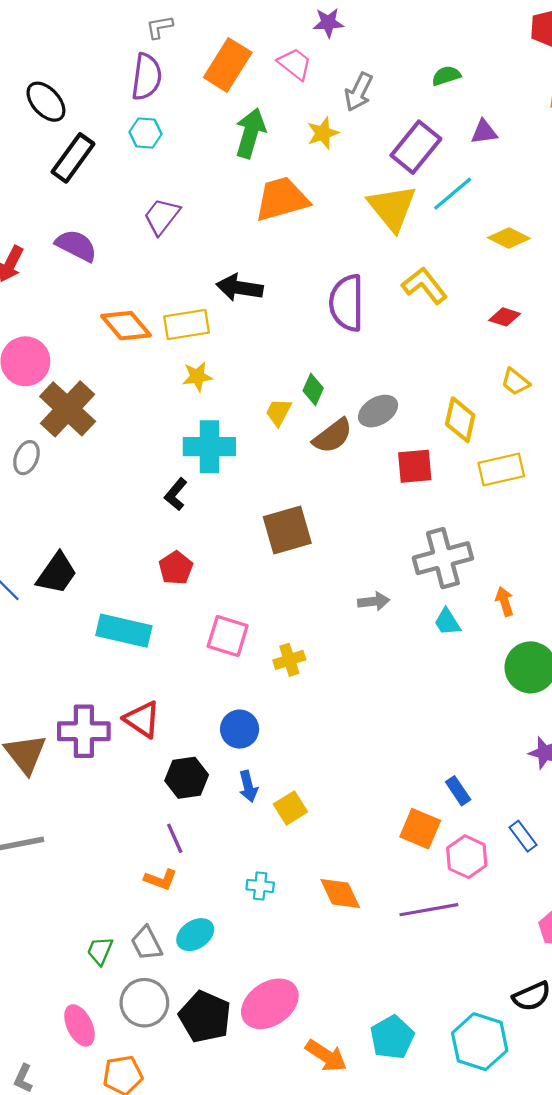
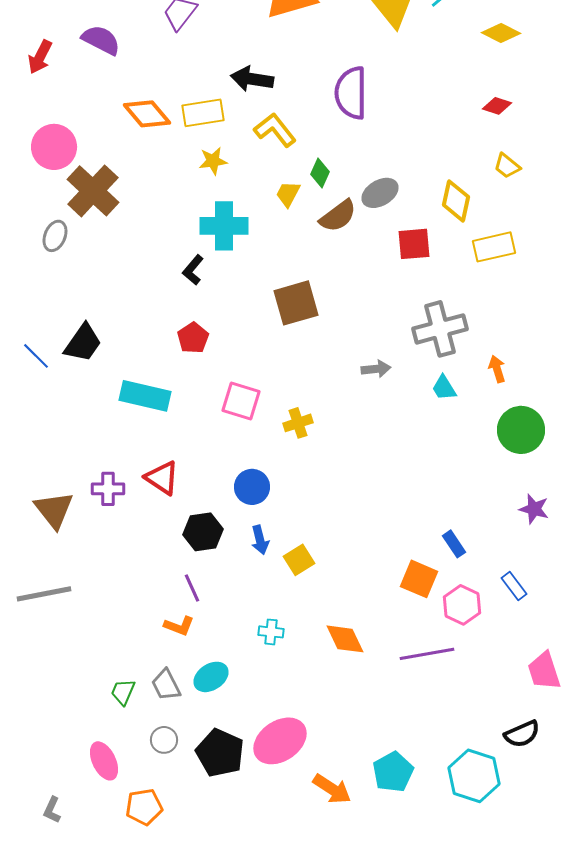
yellow L-shape: (425, 286) -> (275, 130), moved
purple cross: (84, 731) -> (108, 489), size x0.7
gray circle: (144, 1003) -> (164, 740), size x0.6

